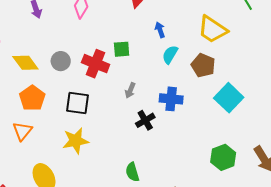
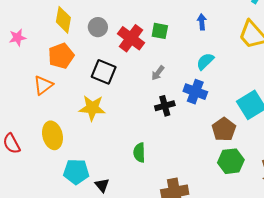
cyan semicircle: (170, 55) -> (205, 61), moved
yellow diamond: (25, 63) -> (63, 20), turned 32
brown pentagon: (203, 65) -> (224, 129), moved

